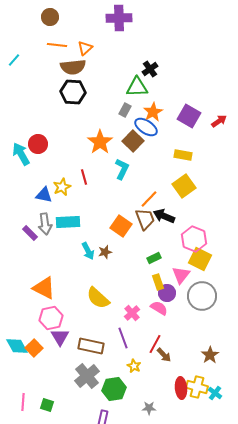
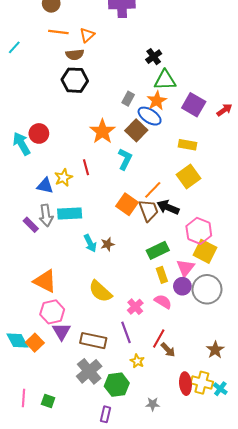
brown semicircle: (73, 67) -> (75, 55), size x0.7
green triangle: (137, 87) -> (165, 80), moved
orange square: (121, 226) -> (127, 204), moved
green rectangle: (154, 258) -> (158, 250), size x1.5
purple circle: (167, 293) -> (182, 286), moved

